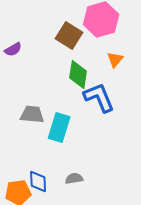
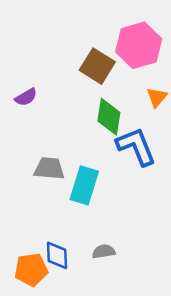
purple semicircle: (13, 49) -> (26, 97), moved

